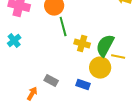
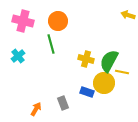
green line: (63, 27) -> (51, 44), moved
gray rectangle: (51, 81) -> (63, 103), moved, turned 40
blue rectangle: (83, 85) -> (87, 92), moved

